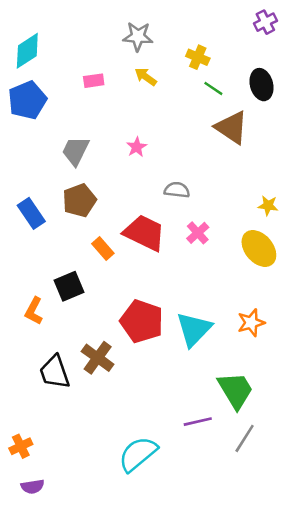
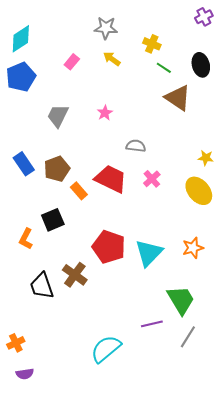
pink rectangle: (94, 81) -> (72, 62), turned -42
brown pentagon: (79, 200) -> (57, 169), moved

